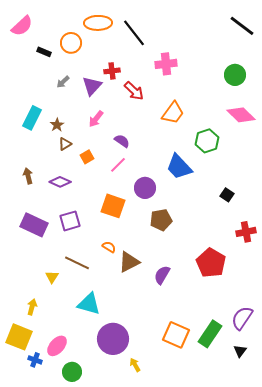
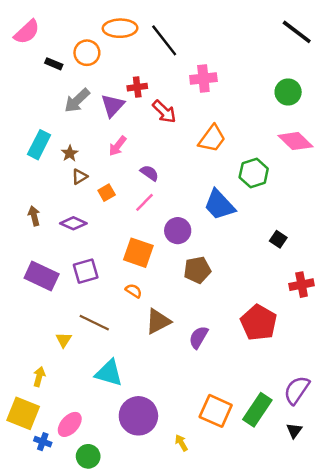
gray arrow: (63, 82) -> (77, 101), size x1.6
orange semicircle: (109, 247) -> (134, 291), moved
yellow arrow: (135, 365) -> (181, 443), moved

